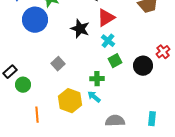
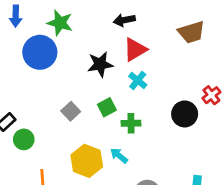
black star: (80, 29) -> (100, 64), turned -30
green square: (115, 61) -> (107, 107), moved
green cross: (97, 79) -> (131, 123), moved

